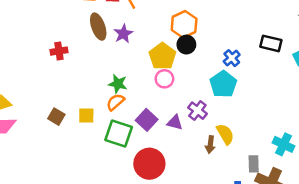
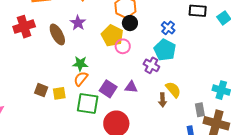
brown ellipse: (98, 27) -> (57, 34), moved
red cross: (59, 51) -> (24, 27), moved, size x1.5
pink circle: (164, 79) -> (123, 46), moved
purple cross: (197, 111) -> (151, 65), moved
brown square: (56, 117) -> (41, 90), moved

